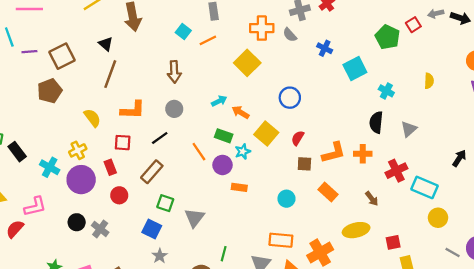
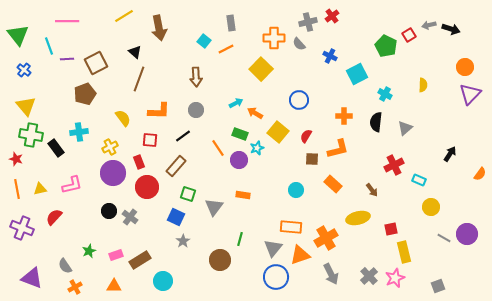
orange cross: (363, 154) -> (344, 116), moved
cyan cross: (50, 167) -> (79, 132), moved, turned -36
orange rectangle: (239, 187) -> (243, 195), moved
cyan rectangle: (425, 187) -> (419, 180), size x0.6
red circle: (119, 195) -> (147, 187), size x1.5
pink L-shape: (35, 207) -> (72, 185), moved

